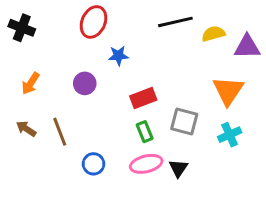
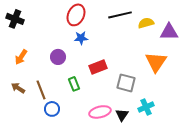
red ellipse: (93, 22) -> (76, 15), moved
green rectangle: (145, 132) -> (74, 84), moved
cyan cross: (230, 135) -> (146, 107), moved
blue circle: (93, 164) -> (52, 109), moved

